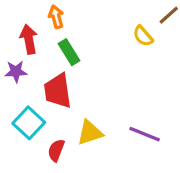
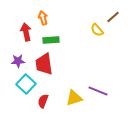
green rectangle: (69, 52) -> (51, 40), turned -63
purple star: (16, 71) -> (18, 61), moved
yellow triangle: (90, 133) -> (74, 98), moved

